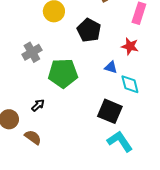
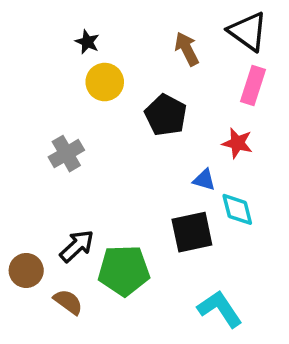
green pentagon: (63, 73) -> (124, 270), moved
black arrow: (38, 105) -> (77, 246), size x1.5
black square: (110, 111) -> (192, 232), moved, turned -35

